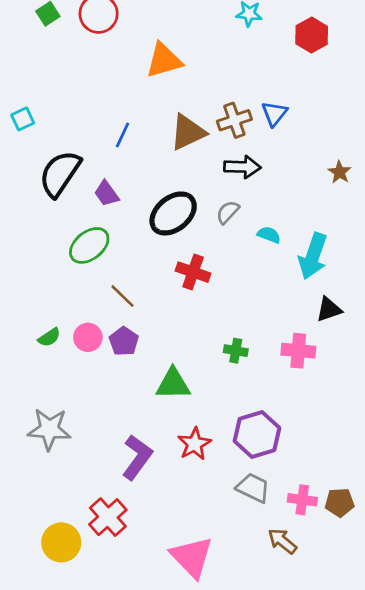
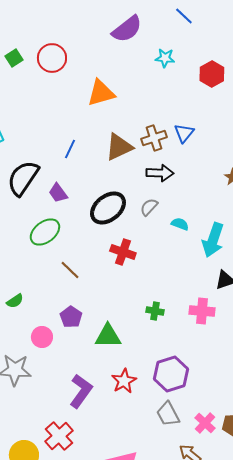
pink circle: (88, 337) -> (42, 337), moved
purple pentagon: (124, 341) -> (71, 317), moved
gray trapezoid: (253, 488) -> (168, 414), turned -144
pink cross: (302, 500) -> (205, 423), turned 35

